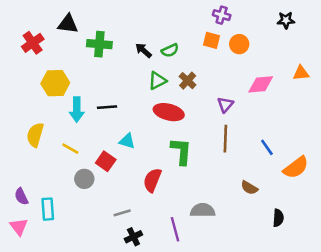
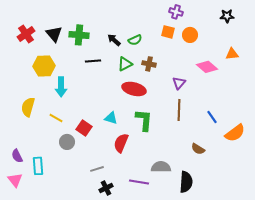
black triangle: (68, 24) -> (54, 34), moved, turned 42
orange triangle: (301, 73) -> (232, 54), moved
brown cross: (188, 81) -> (149, 64), turned -32
pink diamond: (261, 84) -> (207, 67), turned 45
black line: (107, 107) -> (93, 61), moved
cyan triangle: (127, 141) -> (111, 118), moved
black semicircle: (278, 218) -> (186, 182), moved, size x1.5
purple line: (175, 229) -> (139, 182), turned -66

